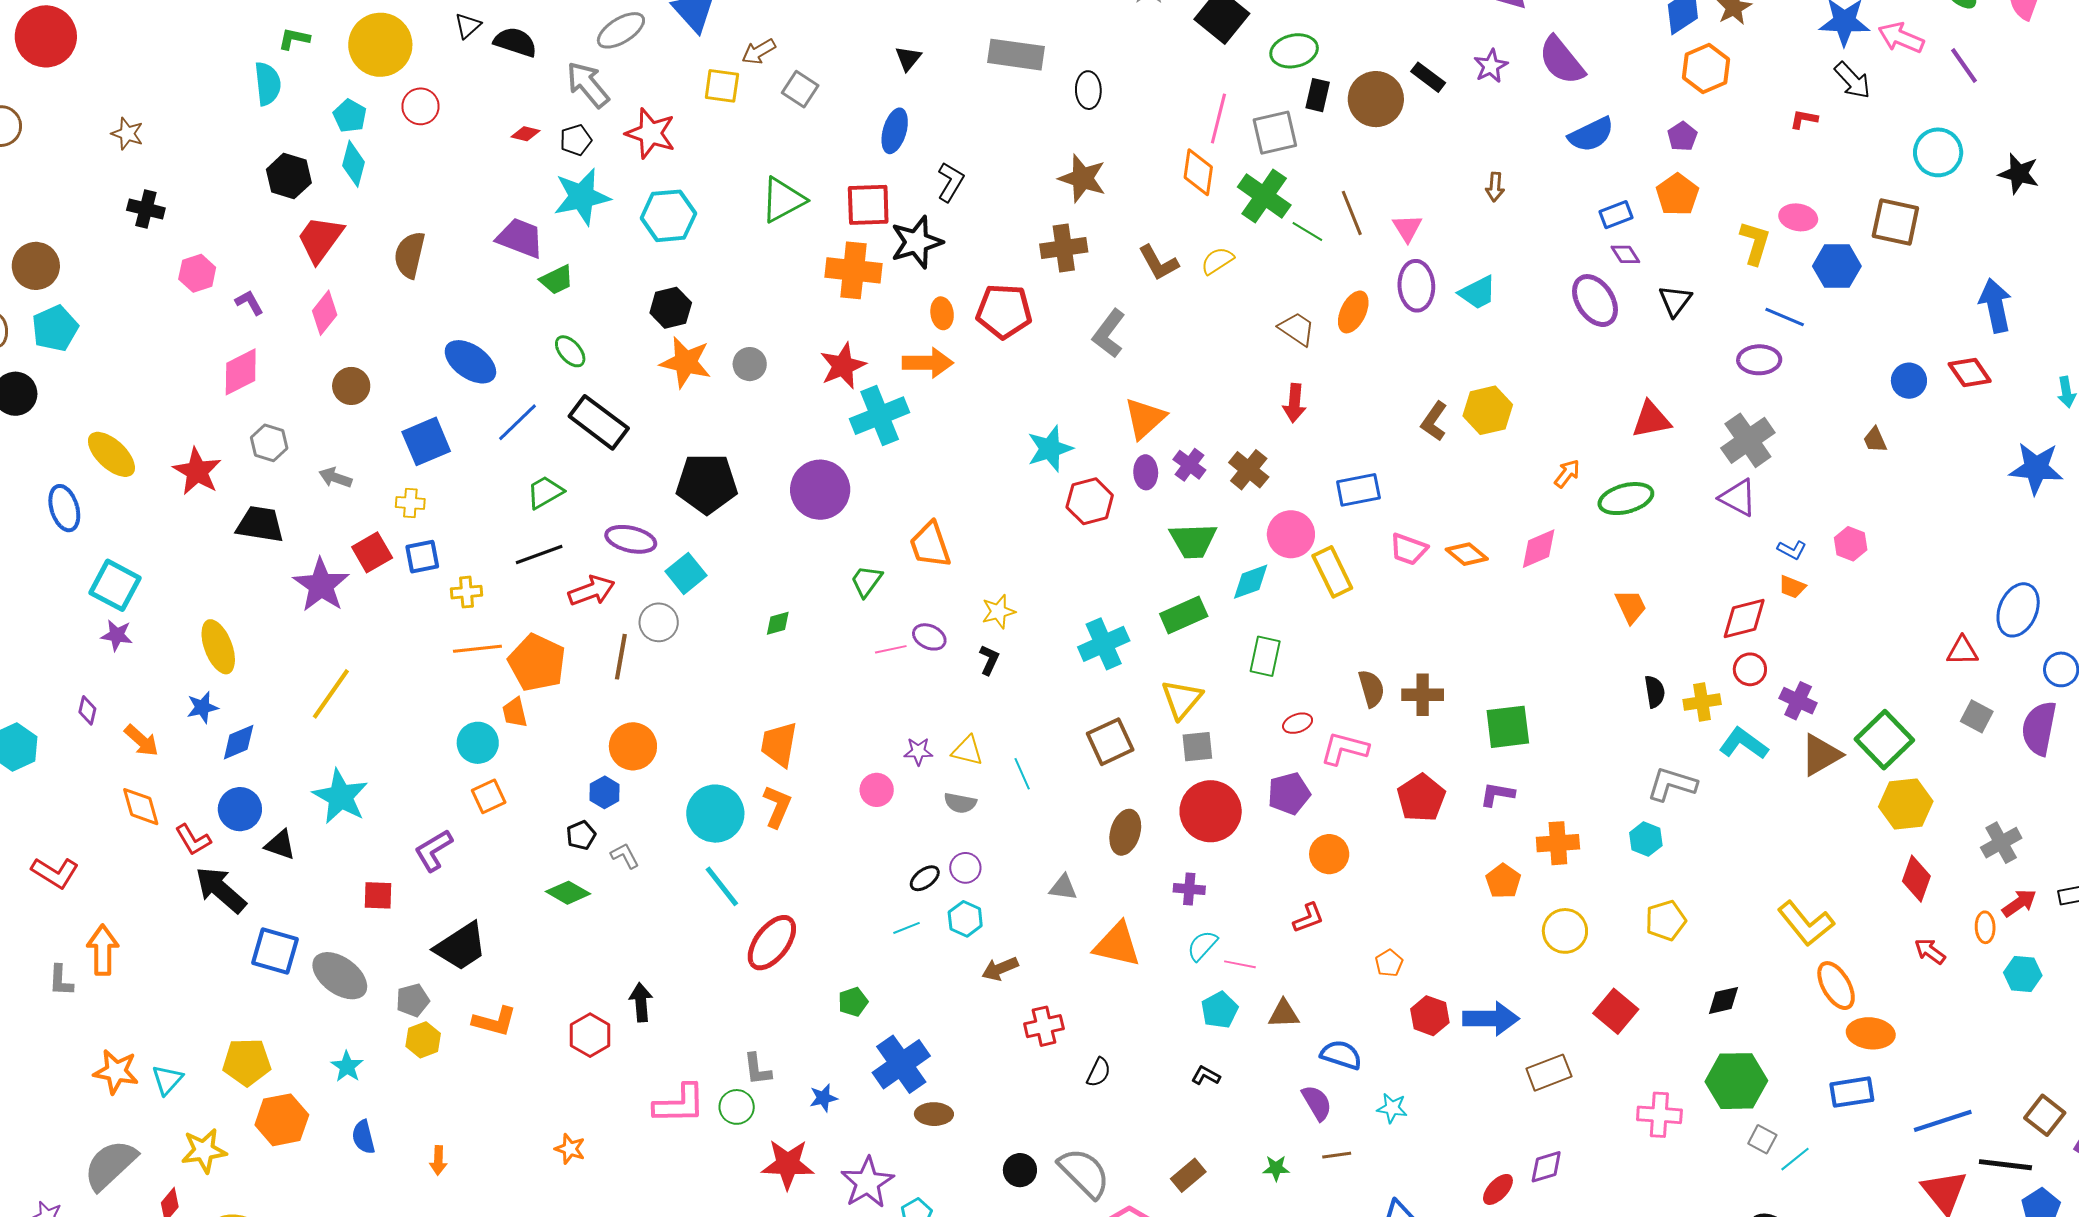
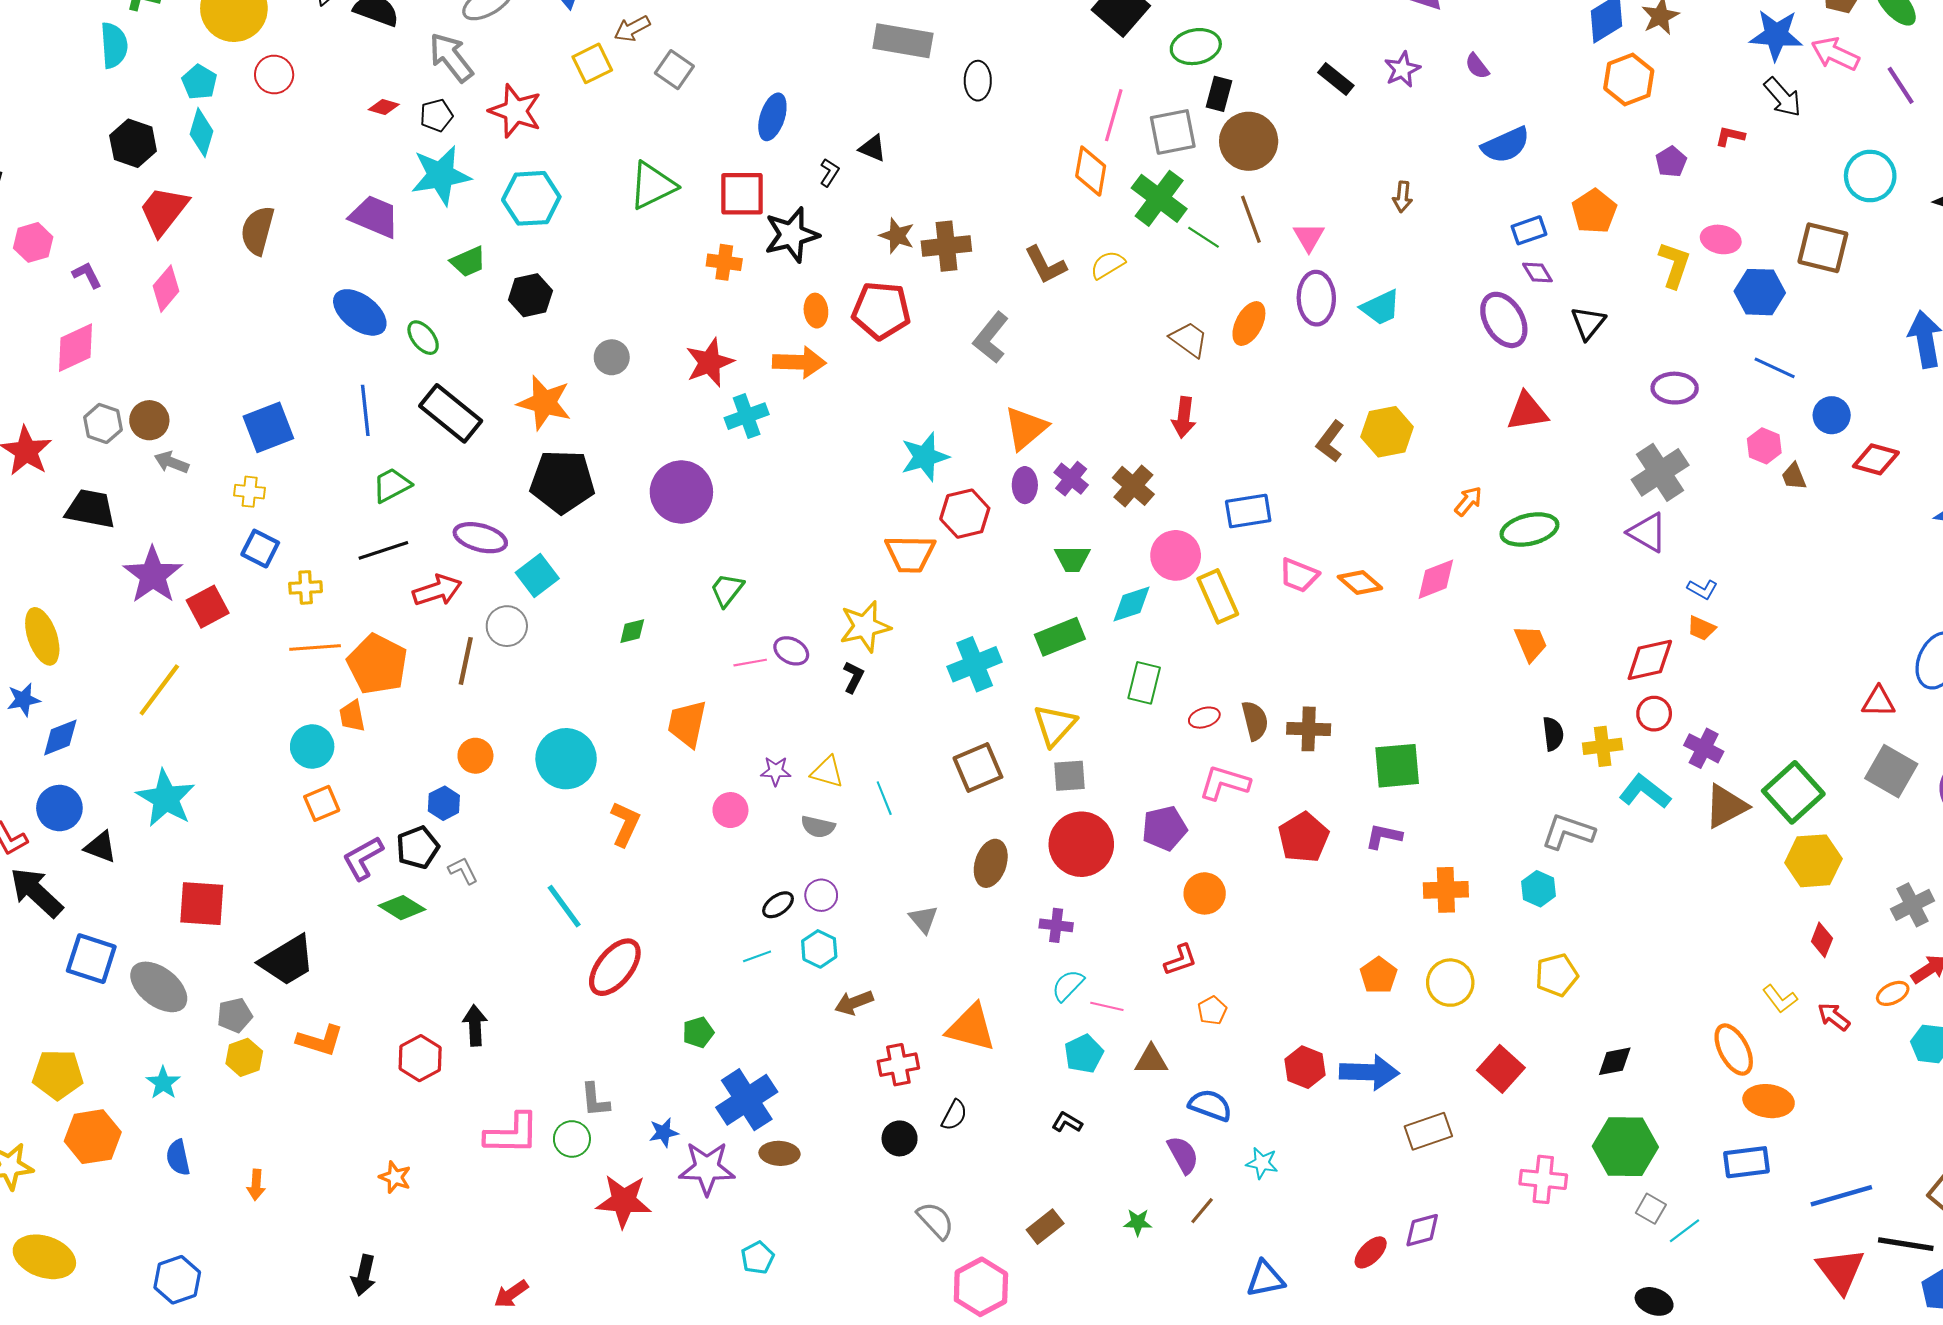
black triangle: (908, 58) -> (873, 148), moved, turned -48
purple semicircle: (1562, 61) -> (1477, 66), size x0.5
yellow square: (722, 86) -> (592, 63), turned -36
brown circle: (1376, 99) -> (1249, 141), moved
purple pentagon: (1682, 136) -> (1671, 162), moved
brown star: (1082, 178) -> (897, 236), moved, size x0.7
black L-shape: (950, 182) -> (829, 173), size x0.7
orange cross: (853, 270) -> (724, 262), size x0.6
green trapezoid: (557, 280) -> (468, 262), moved
blue line: (1785, 317) -> (1775, 368), moved
blue ellipse: (470, 362) -> (360, 312), moved
orange star: (686, 362) -> (544, 403), moved
red diamond: (1970, 372) -> (1876, 459), moved, turned -42
brown circle: (351, 386) -> (149, 420), moved
cyan cross: (880, 416) -> (747, 416), size x0.7
red triangle: (1651, 420) -> (1527, 412), moved
blue line: (518, 422) -> (365, 410), turned -54
green trapezoid: (1193, 541) -> (1072, 559), size x0.7
pink hexagon: (1851, 544) -> (1764, 446), moved
orange trapezoid: (930, 545) -> (910, 554), moved, turned -72
red square: (372, 552) -> (208, 607), moved
blue square: (422, 557) -> (260, 549), turned 36
yellow star: (998, 612) -> (865, 627), size x1.4
gray square: (1977, 716) -> (1891, 771), size x1.5
red ellipse: (1298, 723) -> (1204, 718), moved
orange trapezoid: (779, 744) -> (687, 724), moved
orange circle: (633, 746) -> (475, 756), size x0.7
cyan circle: (715, 814) -> (566, 759), moved
black pentagon: (581, 835) -> (418, 847), size x1.4
purple L-shape: (433, 850) -> (363, 858), moved
red diamond: (1916, 879) -> (1822, 940), size x0.7
orange pentagon: (1503, 881) -> (1379, 975), moved
gray triangle: (1063, 887) -> (923, 919), turned 40
red square: (378, 895) -> (202, 904), size x1.5
yellow L-shape: (1806, 924) -> (1780, 999), moved, size x0.6
orange ellipse: (1985, 927) -> (1893, 993), turned 64
orange triangle: (1117, 945) -> (971, 1028), moved
orange pentagon: (1389, 963) -> (1212, 1010), moved
brown line: (1337, 1155) -> (1202, 1211), turned -44
black circle: (1020, 1170) -> (900, 1138), moved
gray semicircle: (1084, 1173) -> (936, 1221), size x0.7
purple star: (867, 1182) -> (707, 1168), moved, turned 30

